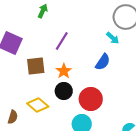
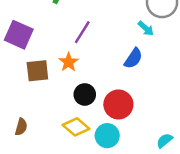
brown square: (36, 66) -> (37, 71), moved
orange star: (64, 71) -> (69, 62), moved
yellow diamond: (38, 105) -> (76, 127), moved

